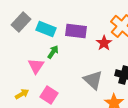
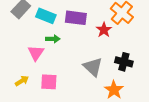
green arrow: (53, 52) -> (53, 39), turned 56
pink square: (49, 95) -> (49, 82), turned -30

